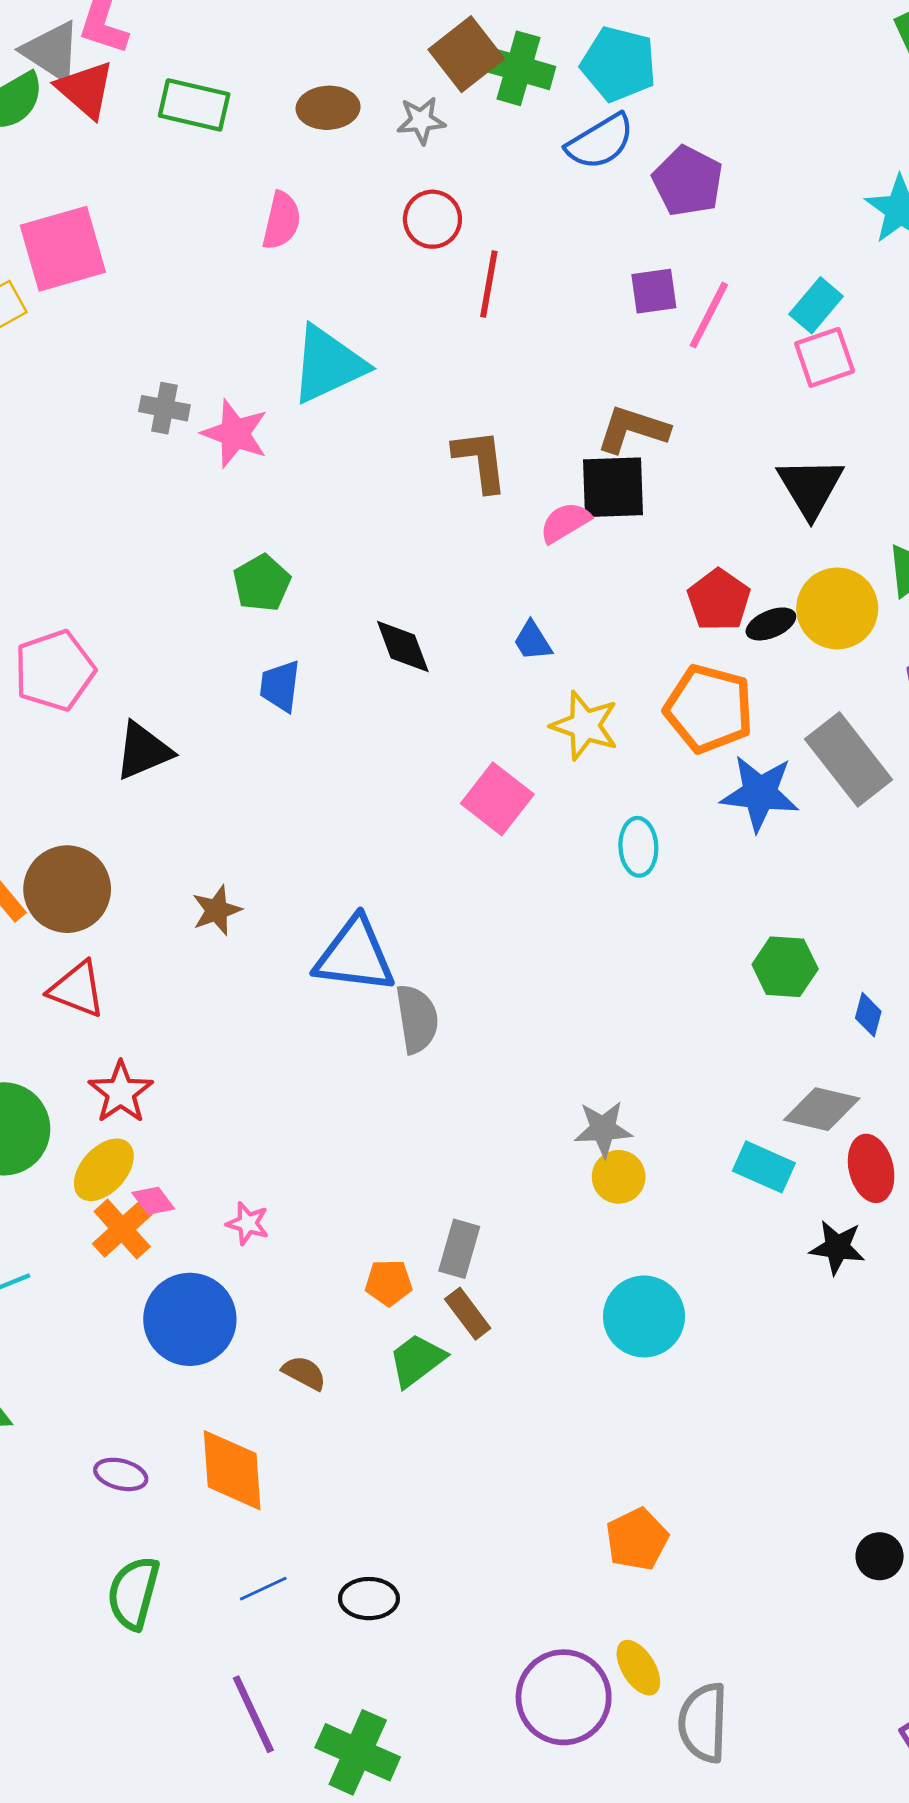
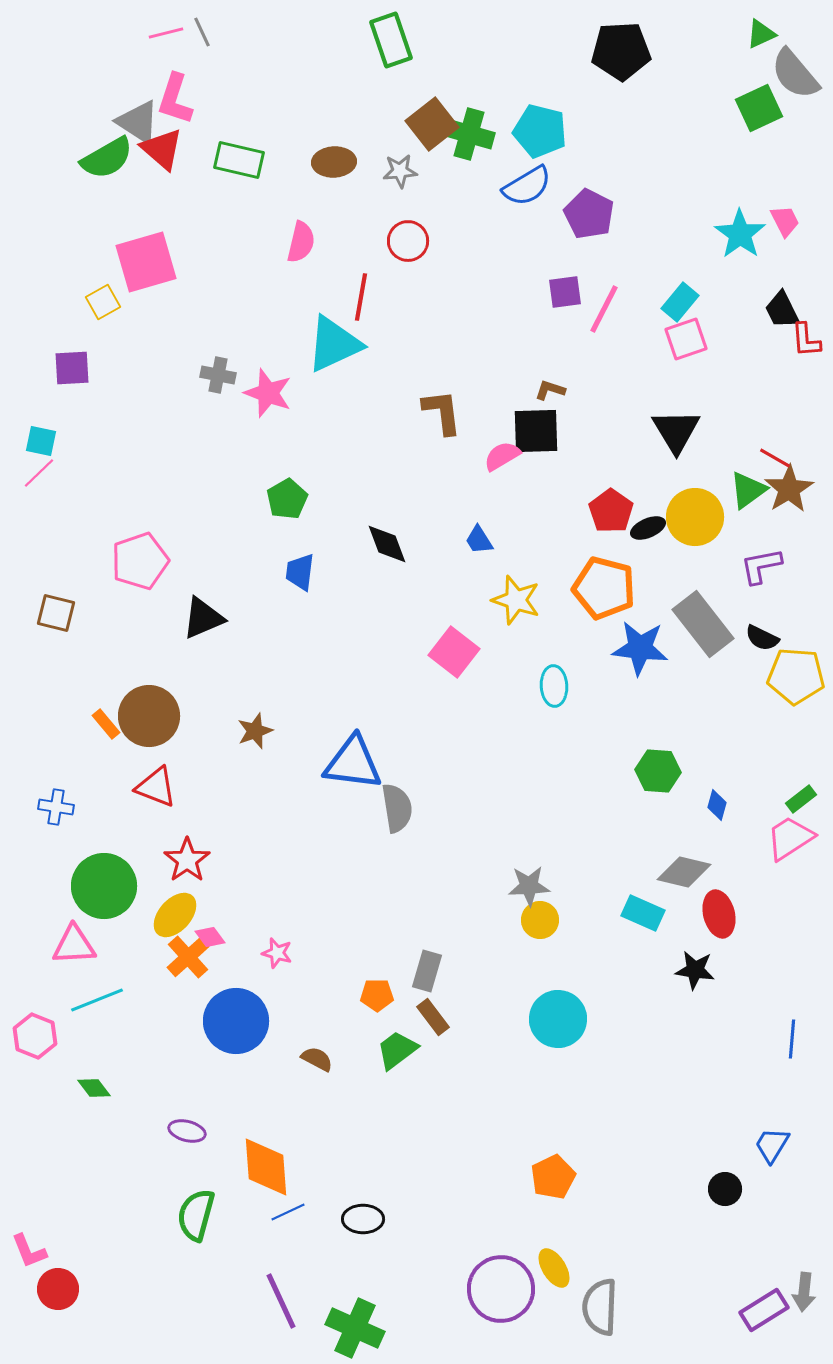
red line: (489, 284) -> (361, 297), moved
brown L-shape: (633, 429) -> (550, 390), size x0.6
orange diamond: (232, 1470) -> (266, 1167), moved

